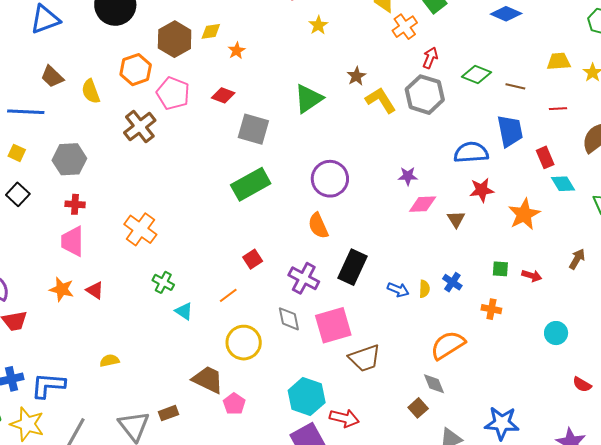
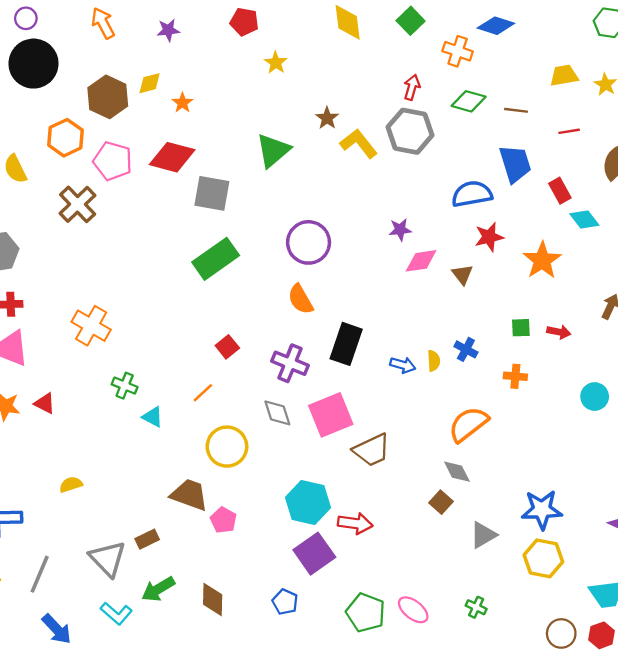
orange cross: (405, 27) -> (458, 51), moved, turned -30
red diamond: (223, 95) -> (172, 157), size x1.6

